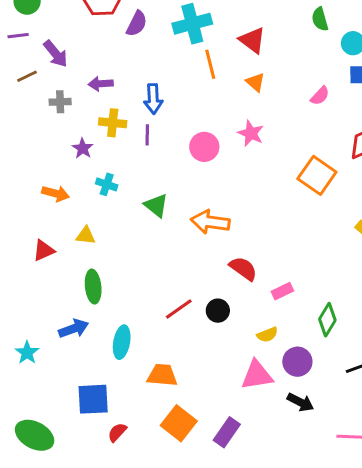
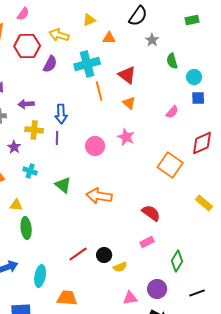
red semicircle: (243, 269) -> (151, 213), moved
green ellipse: (93, 287) -> (26, 228), moved
yellow semicircle: (267, 335) -> (120, 267), moved
pink triangle: (257, 375) -> (130, 298), size x0.7

